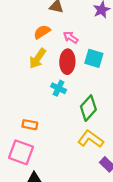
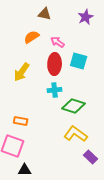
yellow arrow: (38, 58) -> (22, 72), moved
cyan cross: (59, 88) -> (55, 90), moved, turned -32
green diamond: (88, 108) -> (74, 106), turned 65

